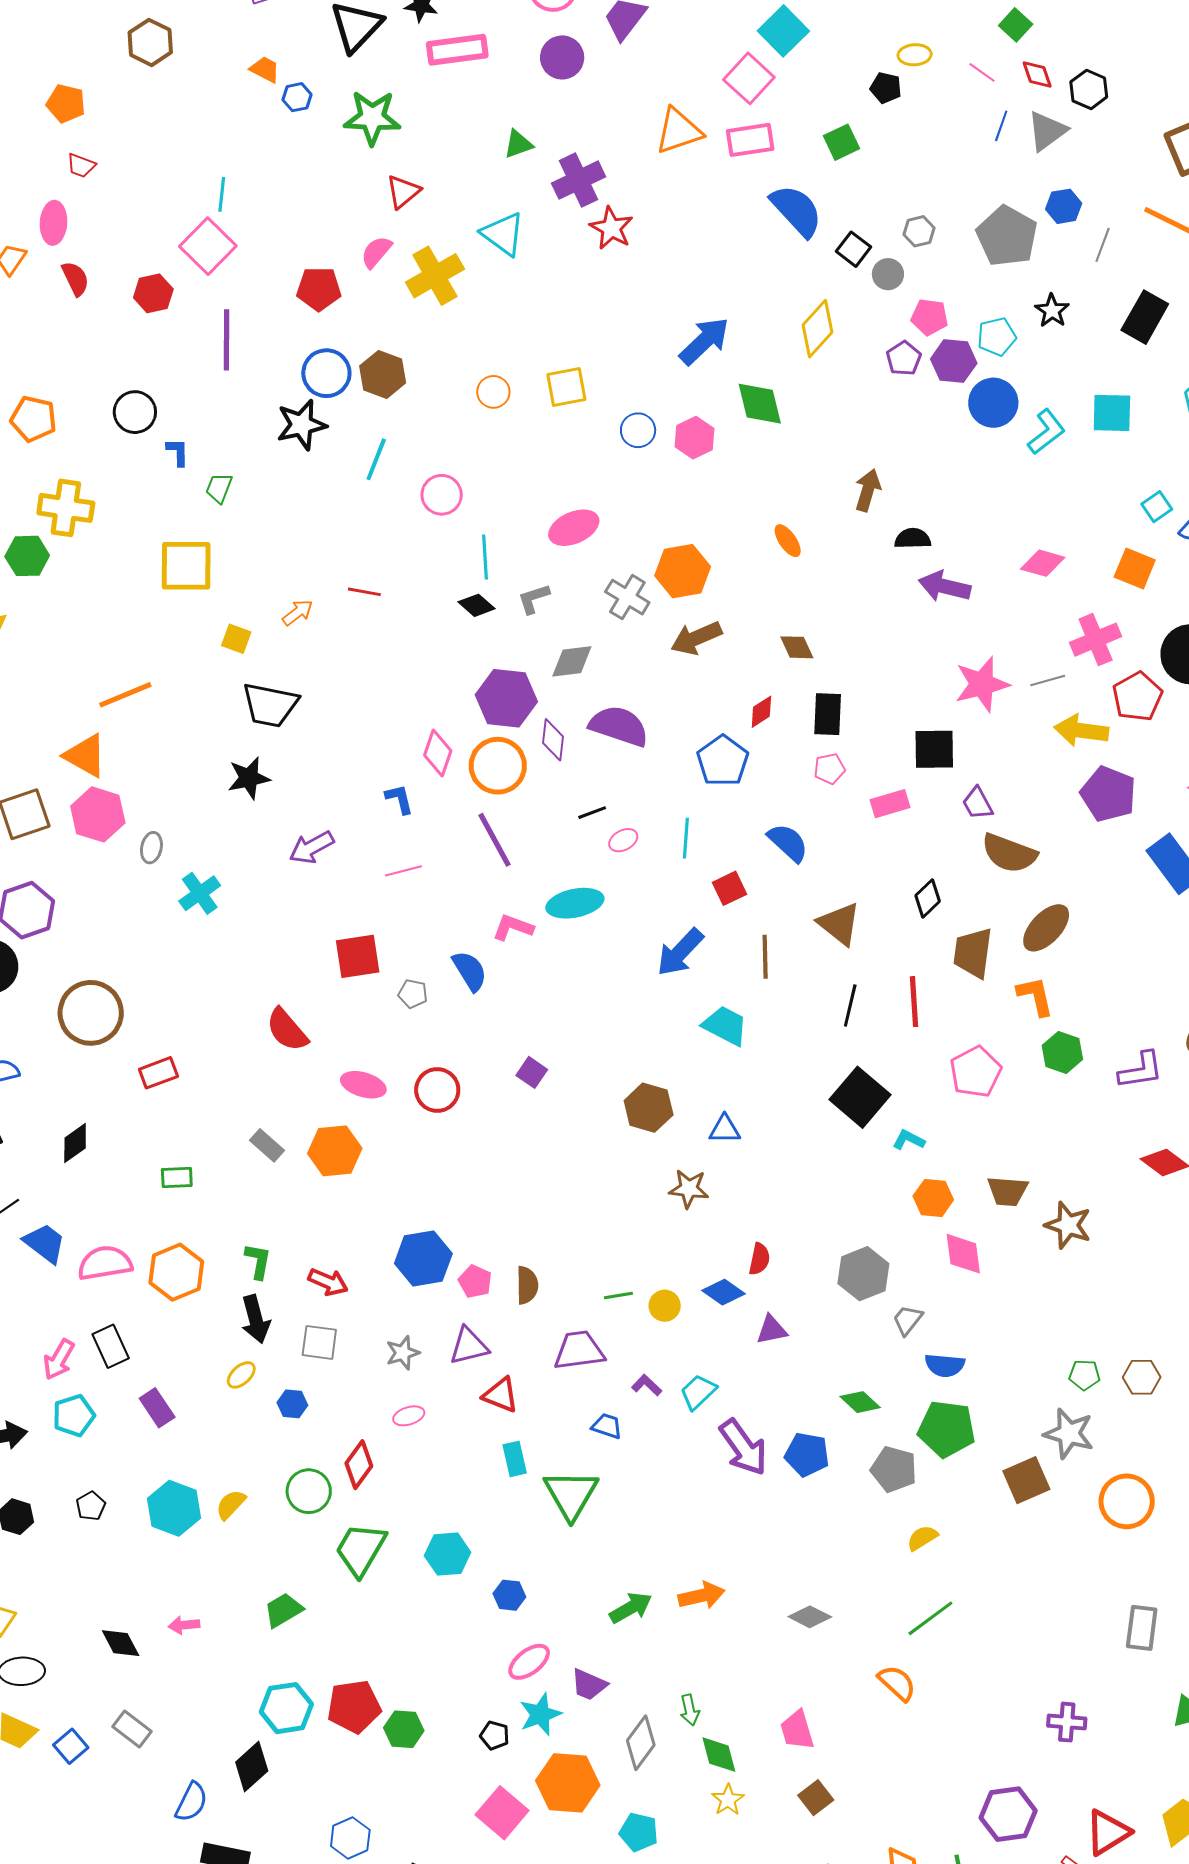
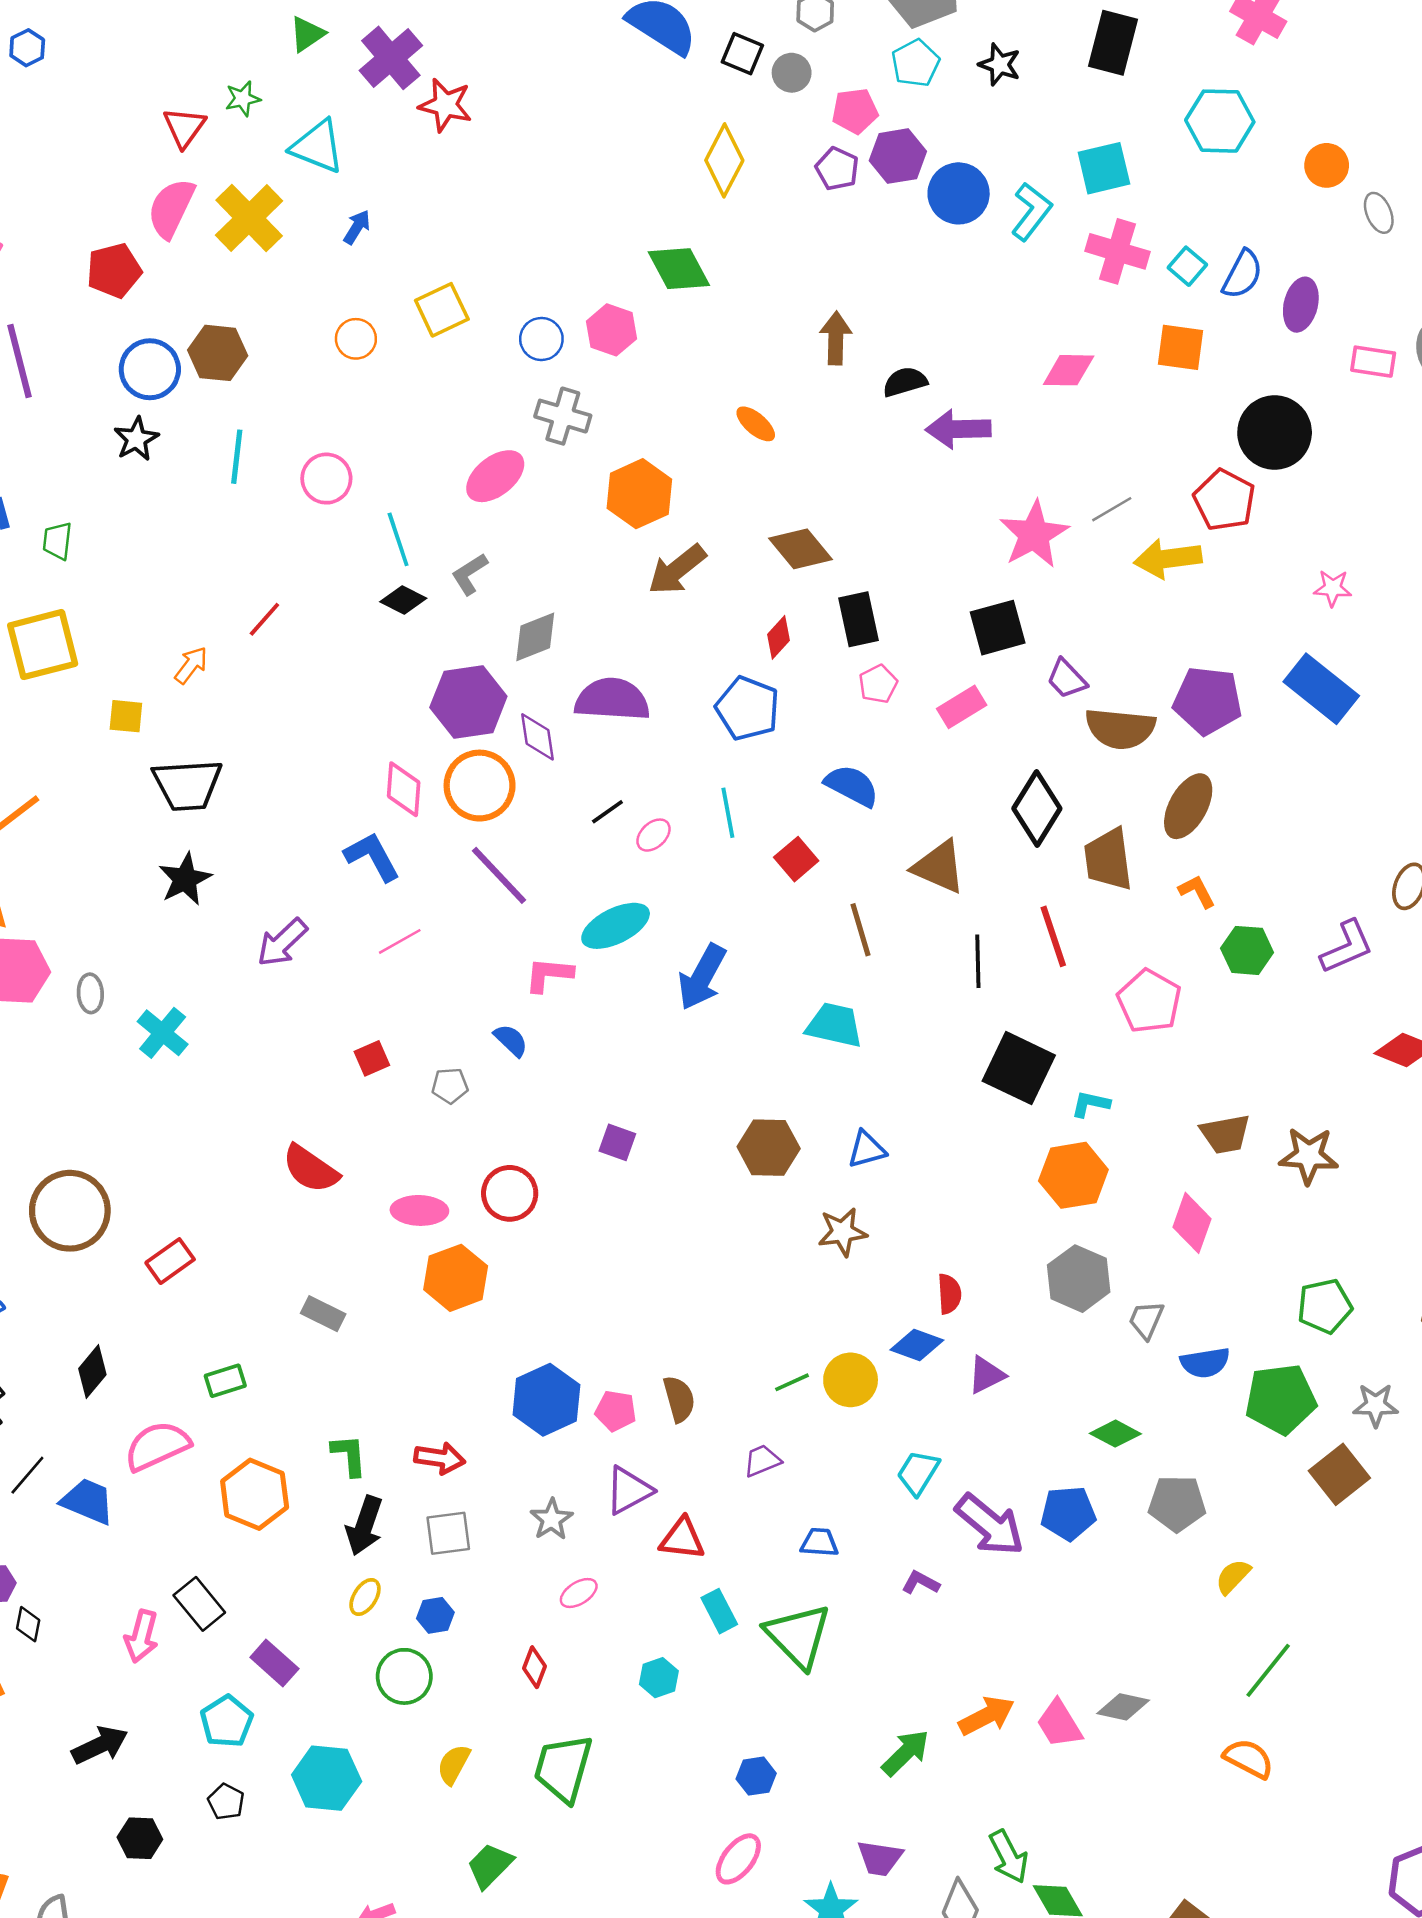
green star: (372, 118) -> (243, 99), moved, size x0.5
pink semicircle: (376, 252) -> (171, 208), size x1.4
cyan pentagon: (997, 337) -> (916, 63), moved
blue arrow: (704, 341) -> (357, 227), moved, size x0.5
black star: (302, 425) -> (136, 439), size x0.7
red line: (364, 592) -> (264, 619), turned -44
gray cross: (627, 597) -> (563, 416), moved
pink cross: (1096, 640) -> (1117, 251), moved, turned -36
brown diamond: (797, 647) -> (800, 549), size x1.4
purple pentagon: (1108, 794) -> (1208, 701), moved
blue L-shape: (399, 799) -> (372, 857), size x1.4
black diamond: (928, 898) -> (1037, 808), size x1.5
blue arrow: (680, 952) -> (702, 977), moved
red square: (358, 956) -> (372, 1058), size x0.6
blue semicircle: (470, 971) -> (511, 1040), size x0.7
orange L-shape: (1035, 996) -> (1197, 891), size x0.7
orange hexagon: (335, 1151) -> (456, 1278), moved
orange hexagon: (933, 1198) -> (1073, 1175), moved, size x1.4
pink diamond: (963, 1254) -> (1192, 1223), turned 42
pink semicircle: (105, 1263) -> (157, 1446), moved
yellow circle: (665, 1306) -> (851, 1380), size x1.4
black arrow: (256, 1319) -> (364, 1526), turned 48
purple trapezoid: (579, 1350) -> (762, 1461), size x0.6
green pentagon: (1085, 1375) -> (1325, 1306), moved, size x1.4
purple L-shape: (647, 1385) -> (921, 1583), moved
cyan pentagon: (74, 1415) -> (227, 1721), moved
green pentagon: (947, 1429) -> (1281, 1399), moved
gray star: (1069, 1434) -> (1376, 1405), size x0.7
red diamond: (359, 1465) -> (535, 1667), size x0.7
green circle: (309, 1491) -> (404, 1676), moved
yellow semicircle: (231, 1505) -> (454, 1764), moved
cyan hexagon: (448, 1554) -> (659, 1678), moved, size x0.7
pink ellipse: (529, 1662) -> (738, 1859), moved
green arrow: (690, 1710) -> (1009, 1857), size x1.4
pink trapezoid: (797, 1730) -> (1059, 1724), moved

